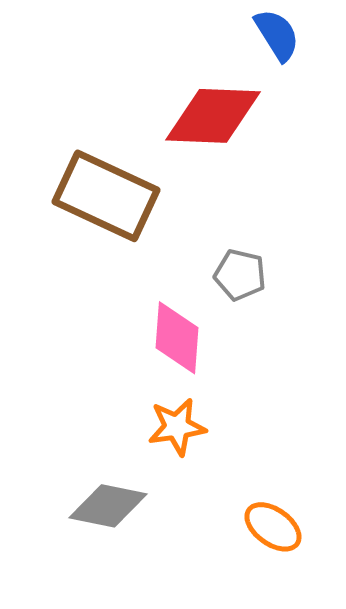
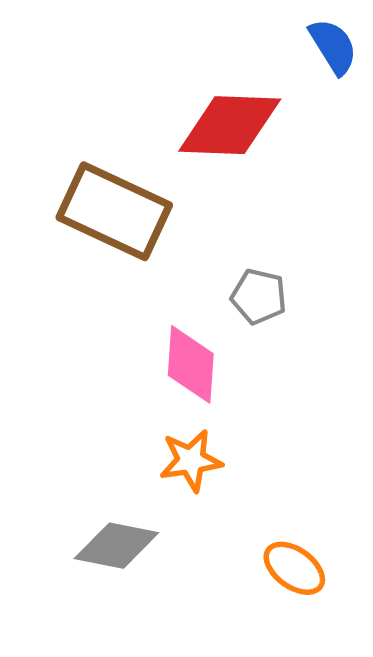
blue semicircle: (277, 35) -> (333, 46), moved

